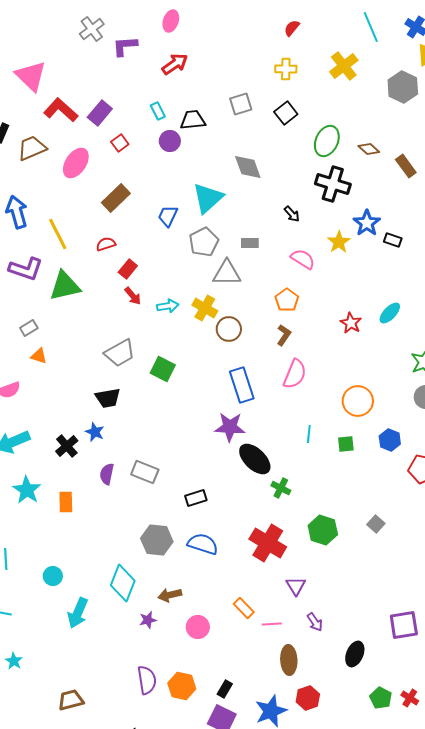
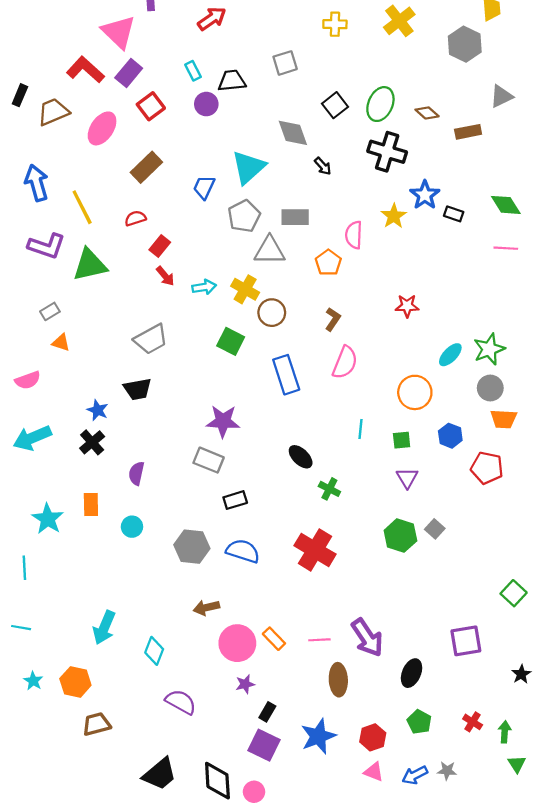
pink triangle: (31, 76) -> (119, 32), moved
black square: (286, 113) -> (335, 105), moved
red square: (120, 143) -> (151, 106), size x1.4
brown rectangle: (406, 166) -> (468, 132), turned -65
black arrow: (292, 214) -> (323, 166), moved
gray rectangle: (250, 243) -> (295, 217), size x1.4
pink semicircle: (303, 259) -> (354, 235), turned -120
orange pentagon: (287, 300) -> (328, 263), moved
cyan ellipse: (390, 313) -> (450, 355), moved
red star: (351, 323) -> (407, 306), turned -30
green square: (163, 369) -> (231, 341), moved
purple star: (230, 427) -> (223, 421), moved
blue star: (95, 432) -> (98, 410), moved
black ellipse: (255, 459) -> (301, 457), size x0.7
gray rectangle: (145, 472) -> (209, 460), moved
cyan star: (27, 490) -> (48, 519), moved
green hexagon: (323, 530) -> (400, 536), moved
cyan circle: (53, 576) -> (132, 527), moved
cyan diamond: (123, 583) -> (154, 651), moved, size x0.7
purple triangle: (296, 586) -> (407, 478), moved
orange rectangle: (244, 608) -> (274, 639), moved
purple star: (148, 620) -> (245, 684), moved
purple arrow: (315, 622) -> (367, 638), size x1.8
pink circle: (198, 627) -> (237, 643), size x1.4
purple semicircle: (147, 680) -> (181, 702), turned -52
orange hexagon: (182, 686) -> (75, 682), moved
red hexagon: (308, 698) -> (373, 737), moved
green pentagon: (381, 698) -> (419, 722), moved

